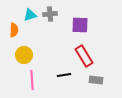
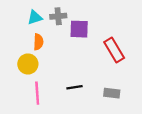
purple square: (80, 25) -> (79, 29), moved
orange semicircle: (14, 30) -> (38, 42), moved
red rectangle: (84, 56) -> (114, 50), moved

